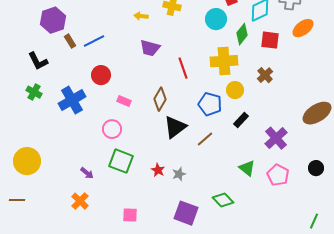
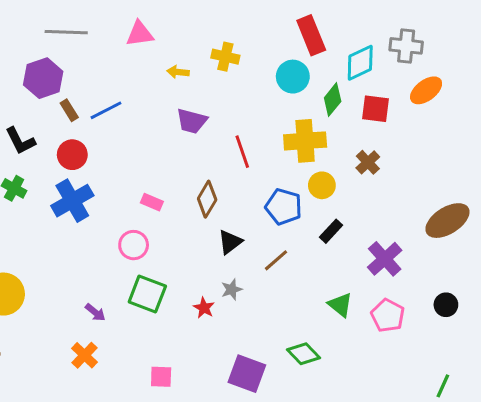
red circle: (101, 75) -> (72, 155), moved
black triangle: (175, 127) -> (230, 242), size x0.7
gray star: (179, 174) -> (232, 289), moved

